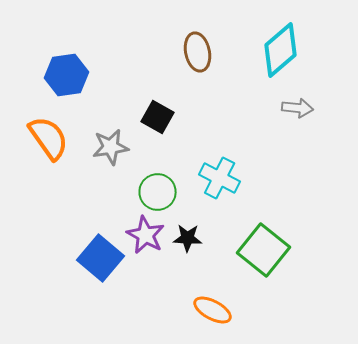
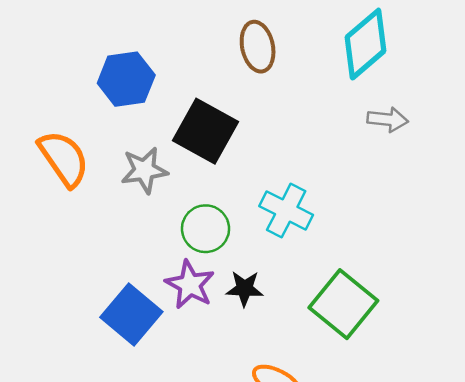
blue hexagon: (67, 75) -> (126, 79), moved
black square: (158, 117) -> (205, 131), size x1.5

